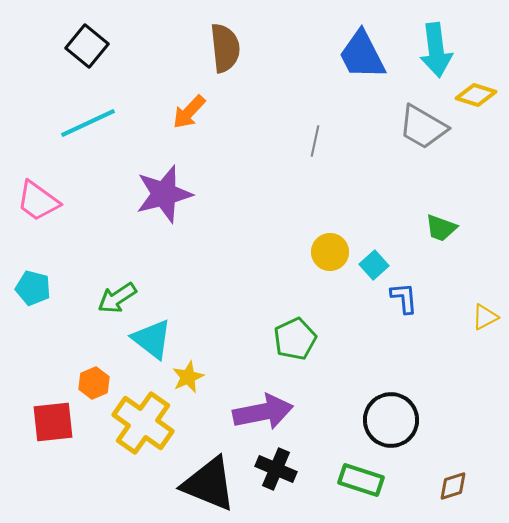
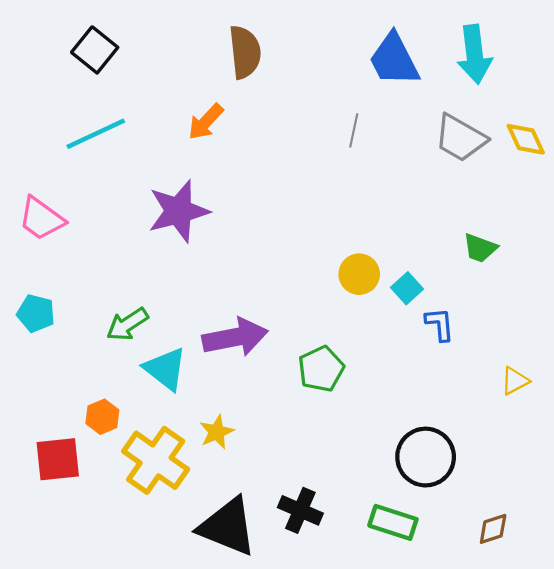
yellow diamond: (476, 95) -> (526, 139), moved, turned 48
gray line: (315, 141) -> (354, 130), moved
yellow triangle: (485, 317) -> (515, 381), moved
yellow star: (188, 377) -> (217, 432), moved
purple arrow: (263, 412) -> (235, 337), moved

